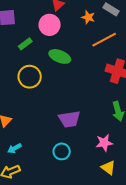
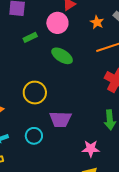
yellow circle: (30, 77) -> (35, 93), moved
cyan circle: (62, 151) -> (34, 136), moved

